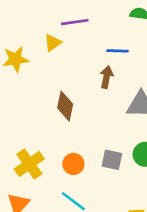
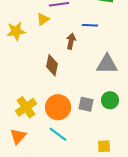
brown arrow: (106, 77) -> (71, 41), moved
orange circle: (73, 164) -> (58, 107), size x1.6

